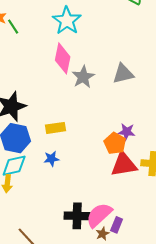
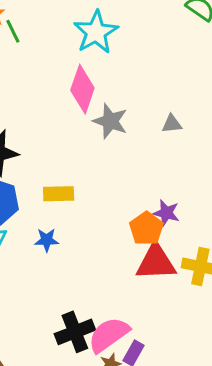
gray triangle: (123, 74) -> (172, 124), size x0.6
gray star: (83, 77) -> (110, 121), turned -30
black cross: (77, 216) -> (75, 332), turned -30

